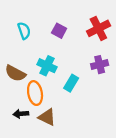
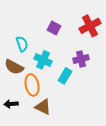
cyan semicircle: (24, 31) -> (22, 44), moved
purple cross: (100, 65) -> (81, 59), moved
black arrow: (21, 114) -> (11, 104), moved

